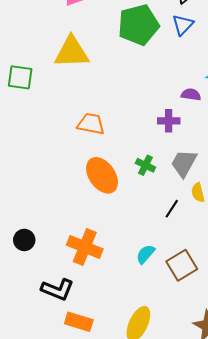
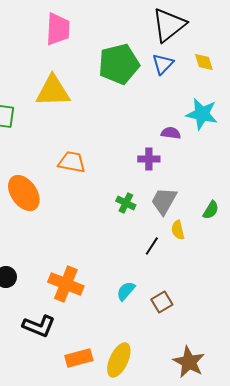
orange ellipse: (102, 175) -> (24, 193), moved
brown square: (182, 265) -> (162, 302), size x0.7
orange rectangle: (79, 322) -> (79, 358), moved, turned -32

